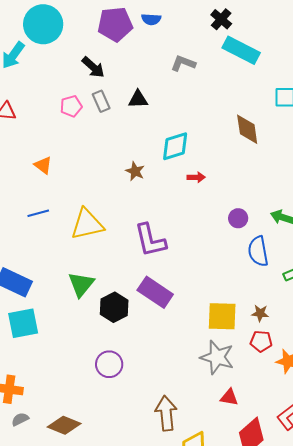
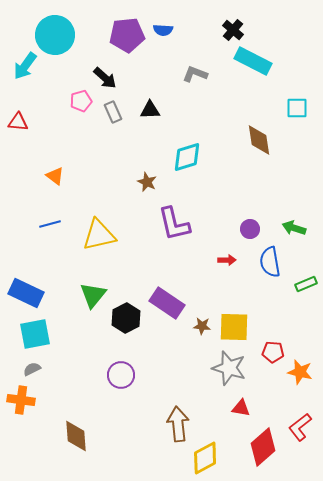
pink pentagon: (71, 106) -> (81, 101), moved
red arrow: (196, 177) -> (227, 260), moved
purple L-shape: (150, 240) -> (174, 224), moved
brown star: (260, 313) -> (202, 326), moved
gray semicircle: (20, 419) -> (32, 369), moved
brown diamond: (64, 425) -> (76, 436), turned 64

